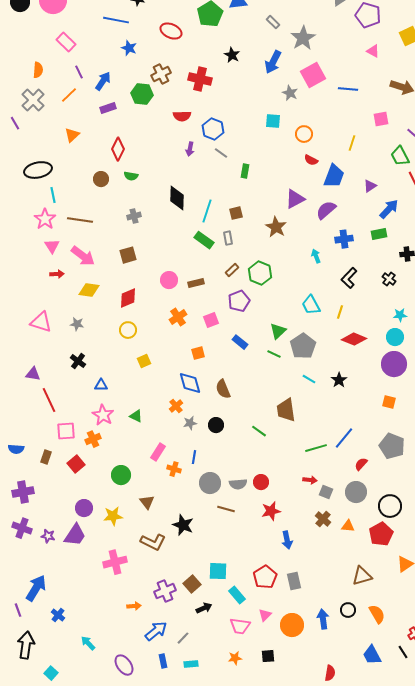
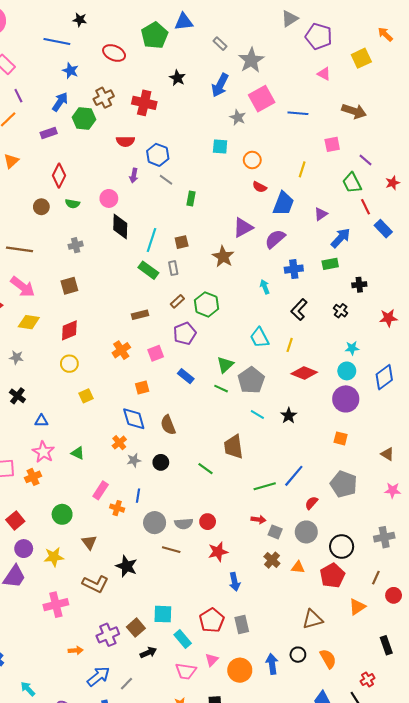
blue arrow: (103, 81) -> (60, 102), moved
pink circle: (169, 280) -> (109, 198), moved
red square: (76, 464) -> (15, 521), moved

